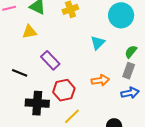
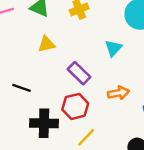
yellow triangle: (30, 32) -> (46, 44), moved
purple rectangle: (50, 60) -> (79, 73), moved

